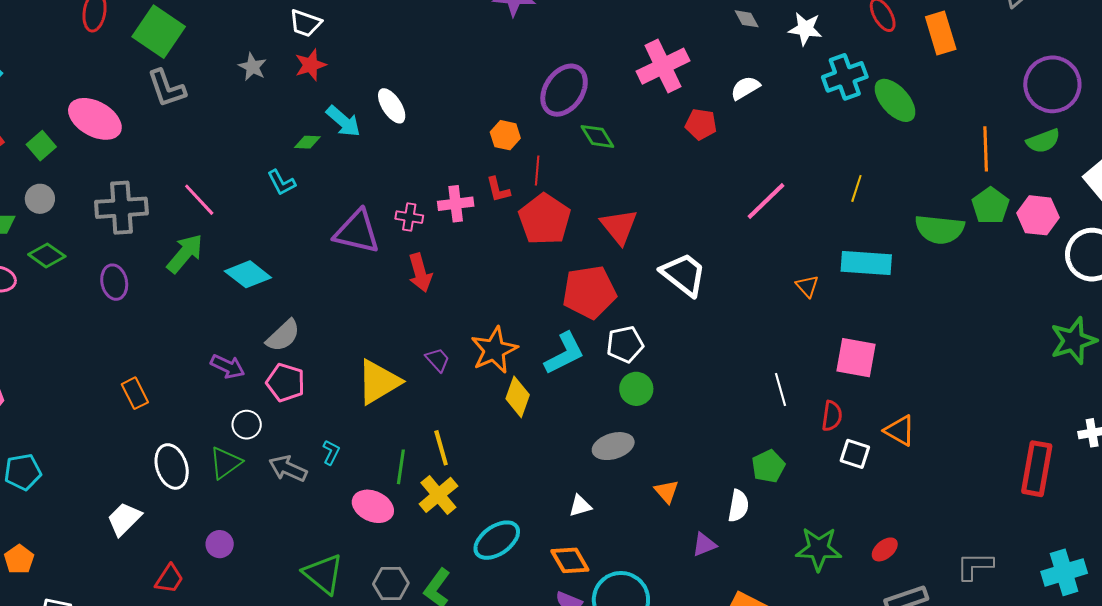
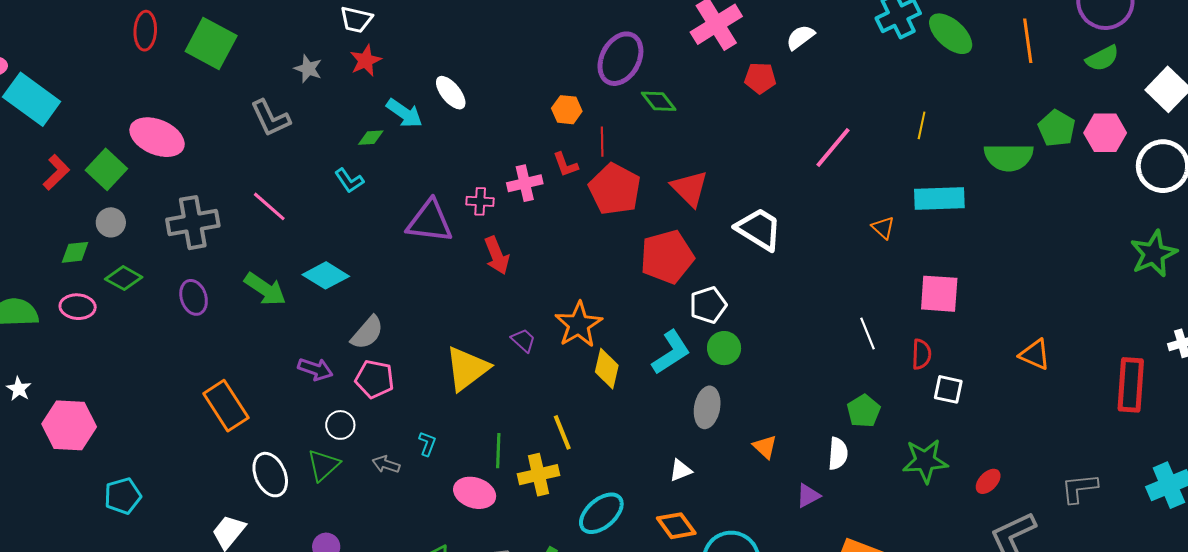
gray L-shape: (166, 88) -> (270, 118), moved
green square: (41, 146) -> (106, 169), size x1.4
orange line: (986, 149) -> (1028, 41), moved
green arrow: (185, 254) -> (265, 289), moved, turned 90
cyan L-shape: (564, 353) -> (671, 352), moved
orange rectangle: (135, 393) -> (226, 406), size x1.6
orange triangle: (900, 431) -> (1035, 354), moved
gray ellipse: (613, 446) -> (707, 407), turned -57
yellow line: (441, 448) -> (562, 432), moved
gray arrow: (288, 469) -> (386, 464), size x0.7
yellow cross: (438, 495) -> (539, 475), turned 33
green star: (819, 549) -> (925, 461), moved

